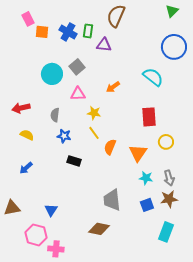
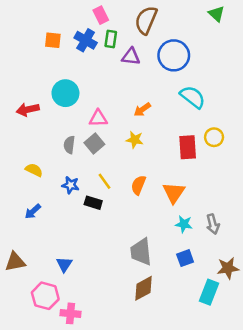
green triangle: (172, 11) -> (217, 14), turned -32
pink rectangle: (28, 19) -> (101, 15), moved
blue circle: (174, 47) -> (174, 55), moved
gray square: (77, 67) -> (94, 144), moved
red arrow: (21, 108) -> (28, 110), moved
yellow star: (94, 113) -> (135, 140), moved
yellow line: (94, 133) -> (104, 181), moved
blue star: (64, 136) -> (71, 185), moved
yellow circle: (166, 142) -> (214, 137), moved
brown star: (169, 199) -> (228, 268), moved
brown diamond: (99, 229) -> (144, 288), moved, turned -40

